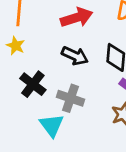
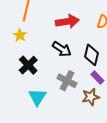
gray cross: (71, 98) -> (67, 81), moved

